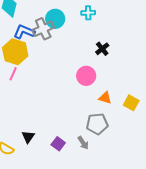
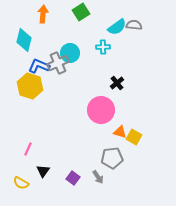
pink line: (13, 74) -> (28, 149), moved
pink circle: (86, 76) -> (101, 110), size x1.4
yellow square: (131, 103) -> (134, 137), moved

